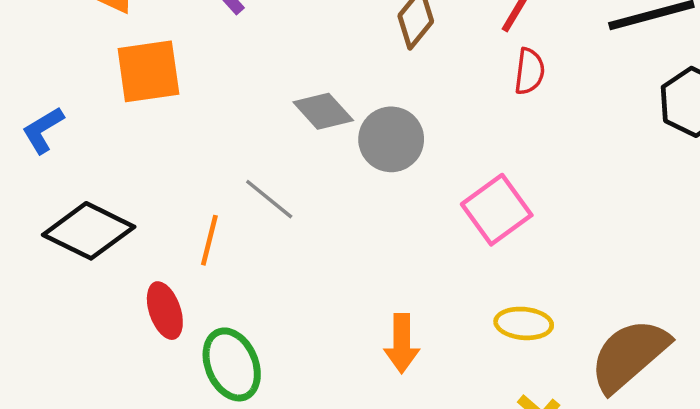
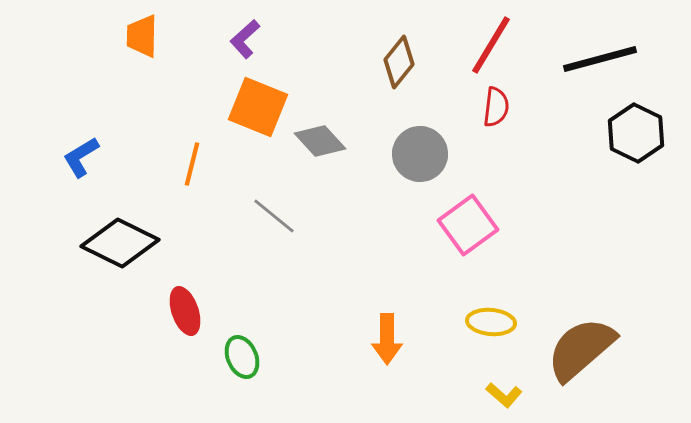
orange square: (148, 71) -> (258, 107), moved, turned 30
gray circle: (391, 139) -> (420, 154), moved
orange line: (209, 240) -> (192, 164), moved
green ellipse: (232, 364) -> (242, 357), size x0.7

